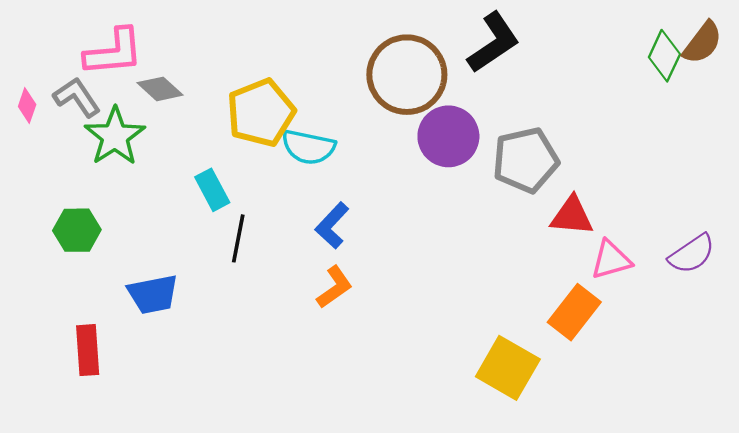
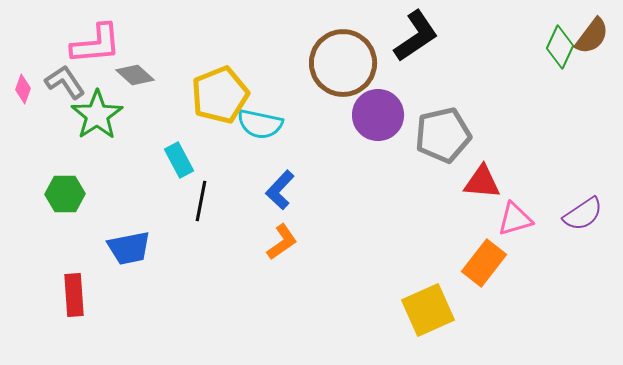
yellow square: (508, 368) -> (428, 310), turned 36

